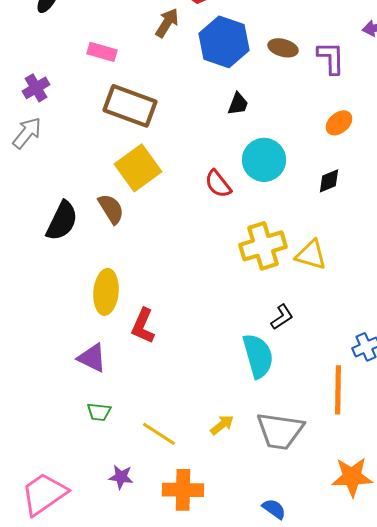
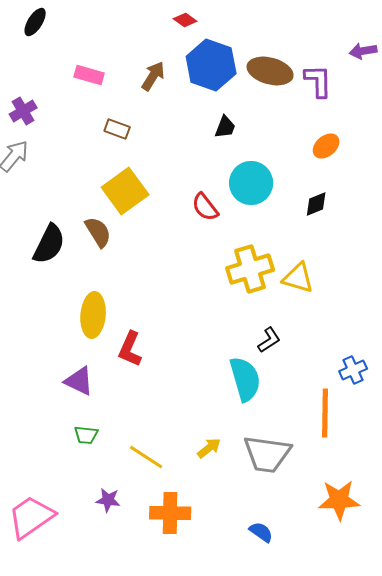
brown arrow: (167, 23) -> (153, 76), moved
brown ellipse: (283, 48) -> (270, 71), size x1.5
brown rectangle: (130, 106) -> (117, 129), size x0.5

